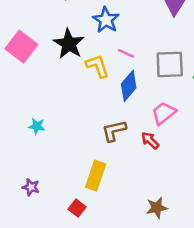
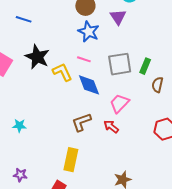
blue star: (106, 20) -> (89, 32), moved
blue diamond: (129, 86) -> (89, 85), turned -55

